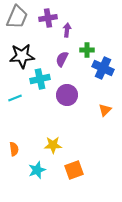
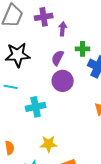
cyan cross: (40, 79) -> (36, 107), moved
purple circle: (67, 95) -> (63, 81), moved
cyan line: (15, 98) -> (11, 87), moved, turned 32

